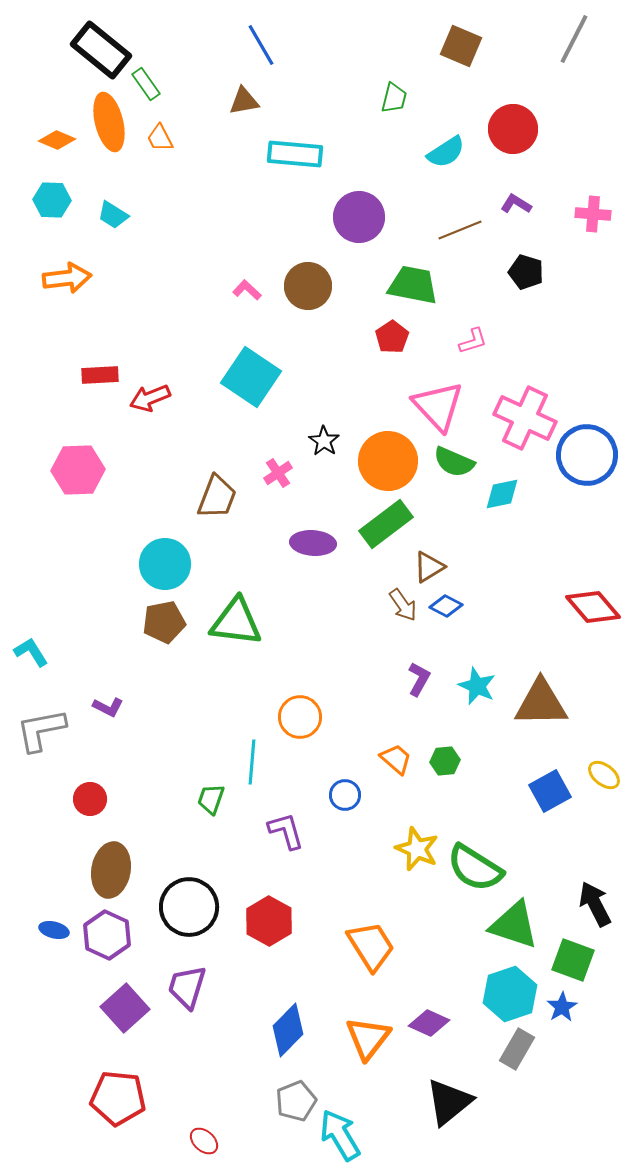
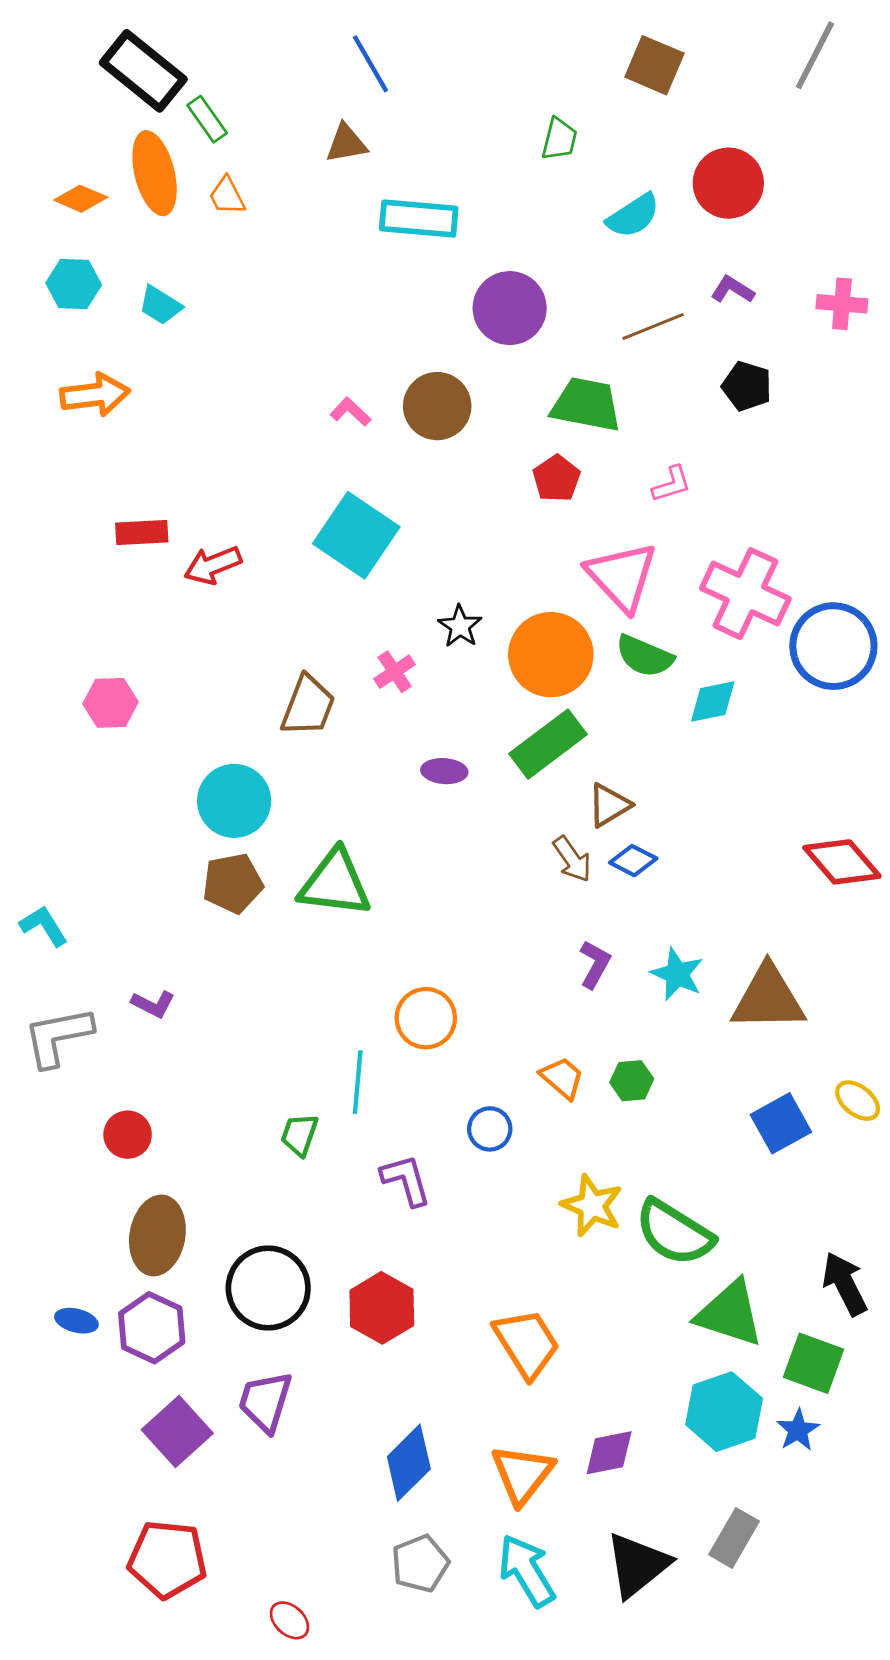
pink hexagon: (78, 470) -> (111, 703), moved, size x0.7
purple ellipse: (313, 543) -> (444, 771), size x0.7
purple diamond: (429, 1023) -> (609, 1453), turned -36
gray rectangle: (517, 1049) -> (734, 1538), moved
cyan arrow: (340, 1135) -> (527, 1571), moved

